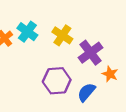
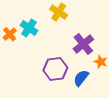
yellow cross: (62, 35) -> (59, 12), moved

